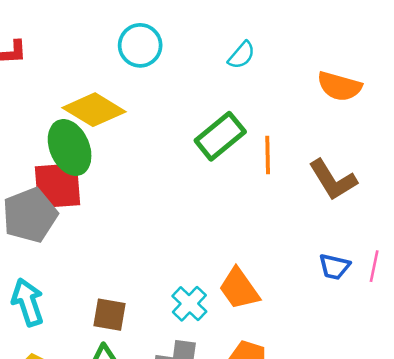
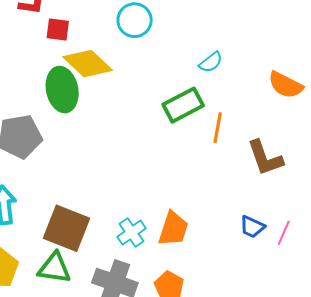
cyan semicircle: (241, 55) -> (211, 62), moved
red square: (58, 186) -> (58, 30), moved, size x0.6
orange trapezoid: (239, 289) -> (173, 229), turned -138
brown square: (109, 315) -> (67, 228), size x1.6

